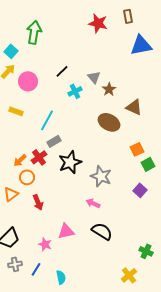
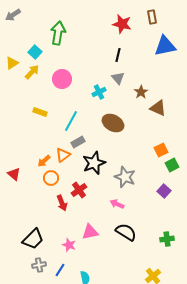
black line: (62, 71) -> (118, 55), moved, turned -32
pink circle: (28, 81) -> (62, 79), moved
brown star: (109, 89) -> (141, 92), moved
brown ellipse: (109, 122) -> (113, 123), moved
red cross: (39, 157) -> (79, 190), moved
orange triangle: (11, 194) -> (63, 155), moved
green cross: (146, 251) -> (167, 239), moved, turned -32

